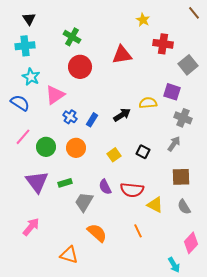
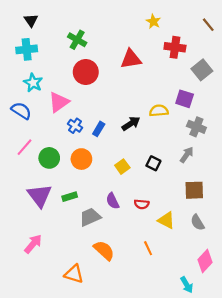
brown line: (194, 13) -> (208, 25), moved
red semicircle: (132, 190) -> (142, 204), size x0.6
gray trapezoid: (84, 202) -> (90, 217), turned 35

